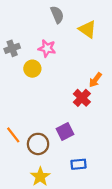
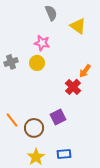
gray cross: (12, 48) -> (11, 62), moved
yellow circle: (32, 69) -> (37, 63), moved
blue rectangle: (78, 164) -> (64, 154), moved

